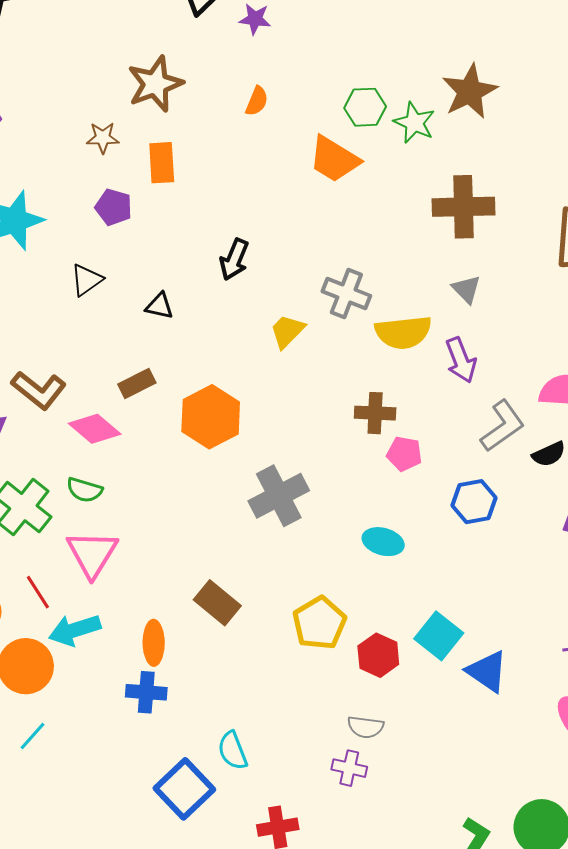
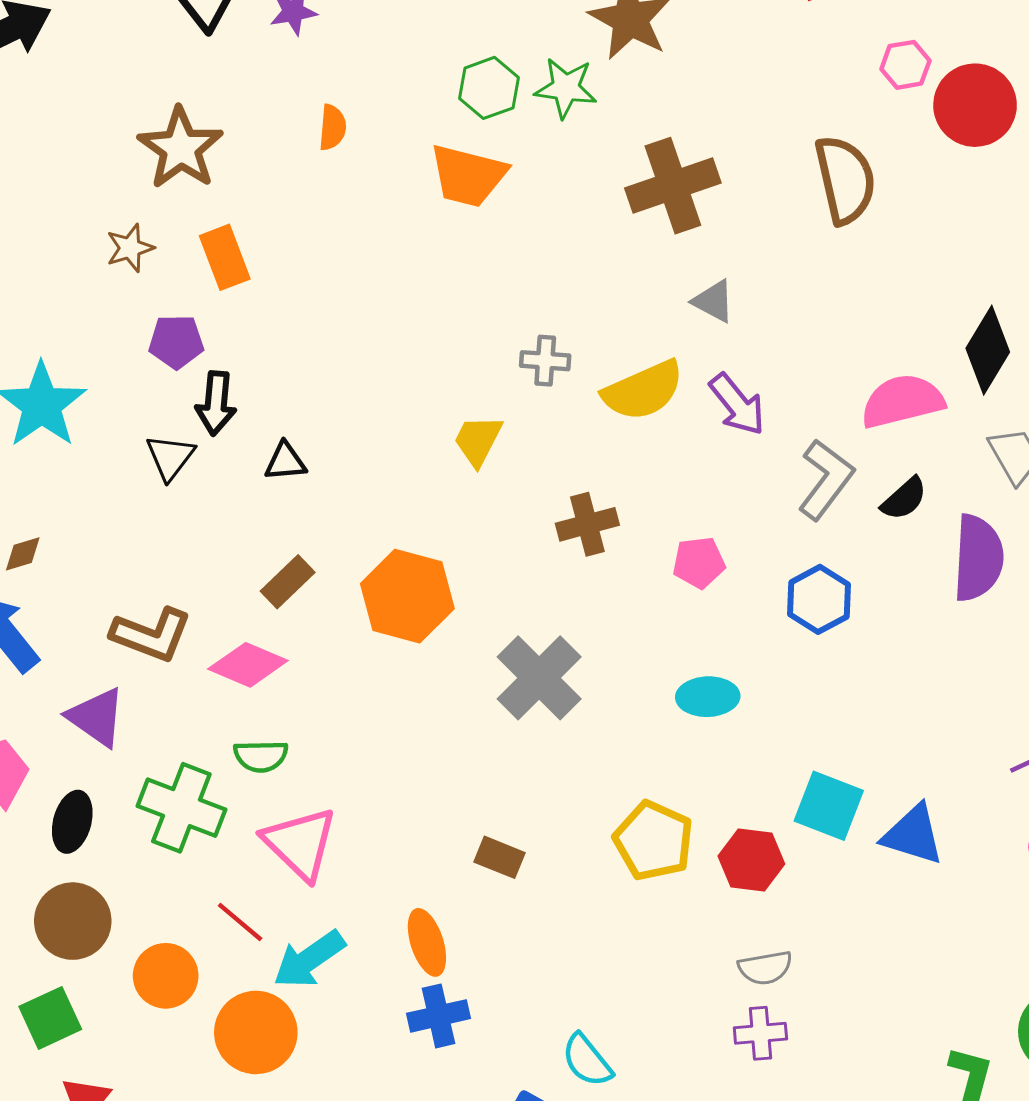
black arrow: (234, 260) -> (216, 403), moved
gray cross: (346, 293) -> (545, 361), size x0.7
brown cross: (375, 413) -> (587, 524), moved
brown rectangle: (217, 603) -> (499, 857), size x0.7

